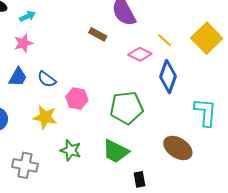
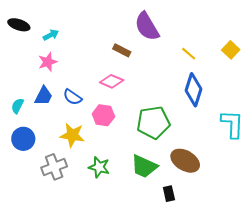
yellow square: (207, 38) -> (231, 50), size x0.6
pink diamond: (140, 54) -> (112, 81), moved
brown ellipse: (178, 148) -> (185, 161), moved
gray cross: (25, 165) -> (54, 167), moved, turned -30

